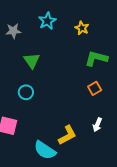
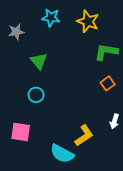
cyan star: (47, 21) -> (51, 18), turned -30
yellow star: (82, 28) -> (88, 21), size x1.5

